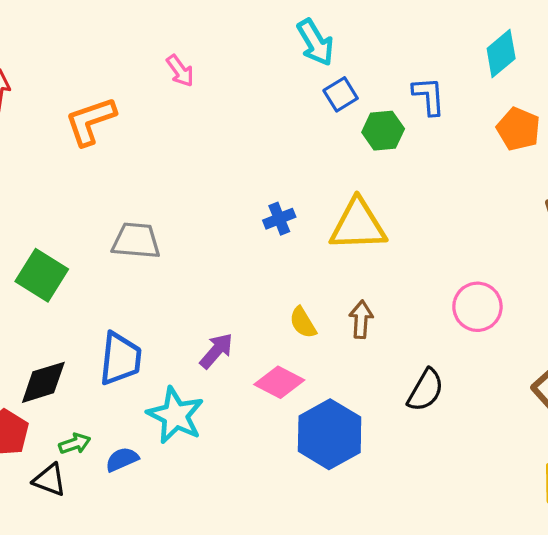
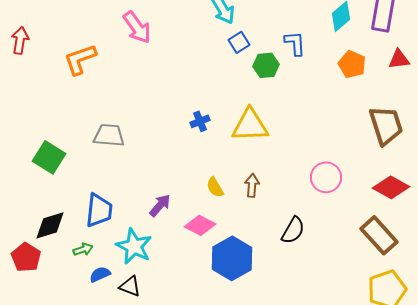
pink arrow: (180, 71) -> (137, 27), size x1.6
green arrow: (75, 444) -> (83, 249), moved
black triangle: (50, 480) -> (130, 286), moved

